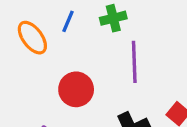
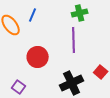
green cross: (113, 18) -> (80, 13), moved

